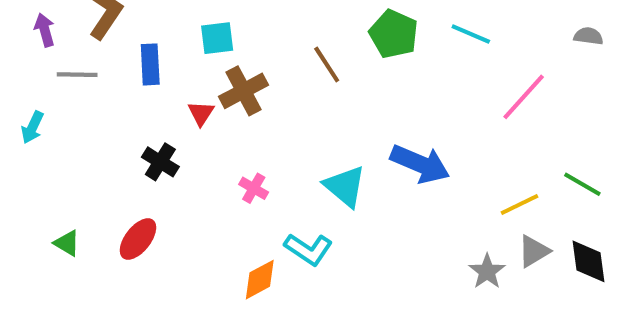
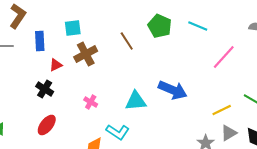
red triangle: (201, 113) -> (56, 65), moved, turned 32
cyan triangle: (345, 186) -> (136, 101), turned -45
red ellipse: (138, 239) -> (47, 125), moved

